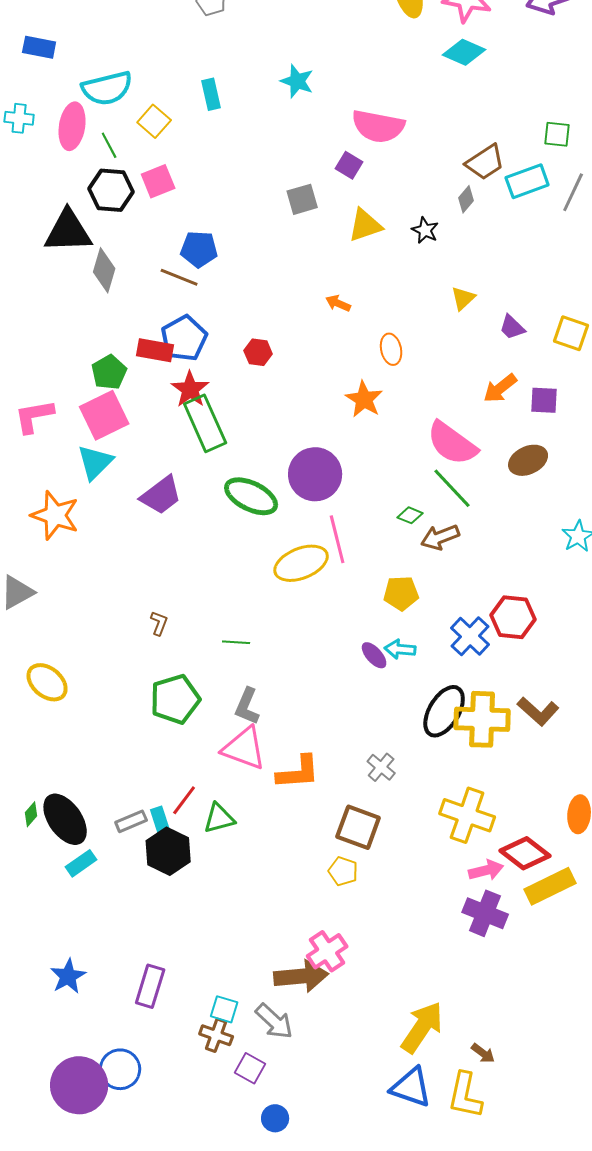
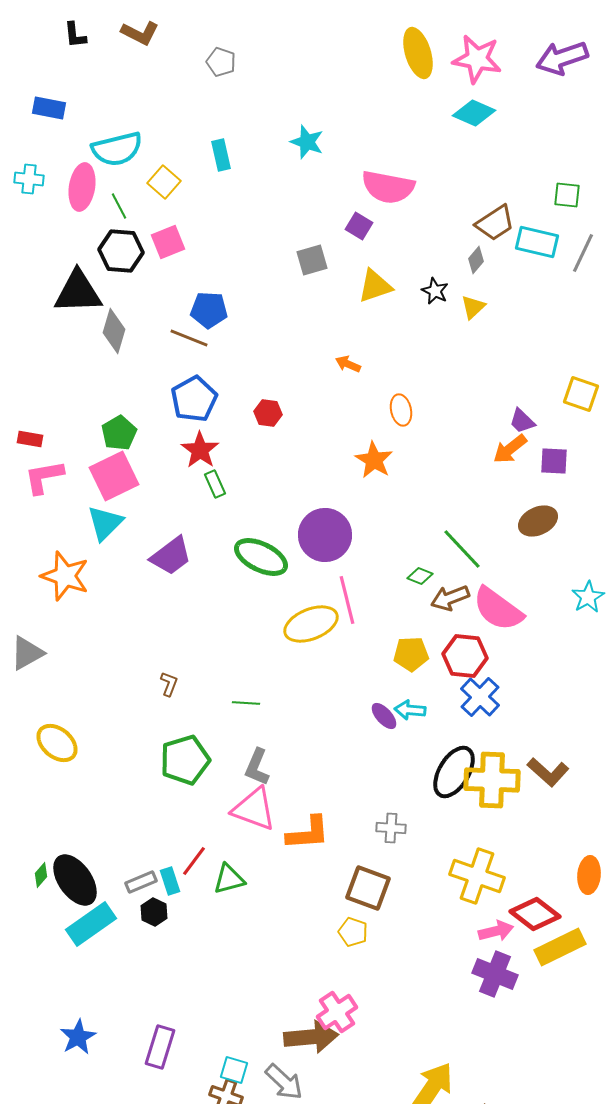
cyan rectangle: (527, 181) -> (537, 242), turned 33
yellow triangle: (463, 298) -> (473, 307), moved
purple trapezoid: (512, 327) -> (522, 421), moved
red rectangle: (155, 350) -> (30, 439), moved, size x0.7
green rectangle: (205, 423) -> (215, 484), size x0.5
pink semicircle: (452, 443) -> (498, 609), moved
red hexagon: (513, 617) -> (465, 656), moved
gray cross: (381, 767) -> (391, 828), turned -36
black hexagon: (168, 851) -> (154, 912), moved, size x0.6
cyan rectangle: (81, 863) -> (91, 924), size x1.6

